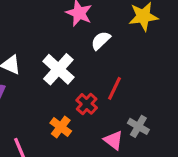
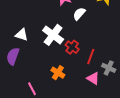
red line: (115, 88) -> (91, 56), moved
red cross: (87, 104) -> (72, 47), moved

